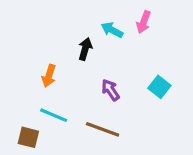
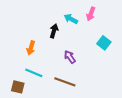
cyan square: (159, 87) -> (104, 43), moved

